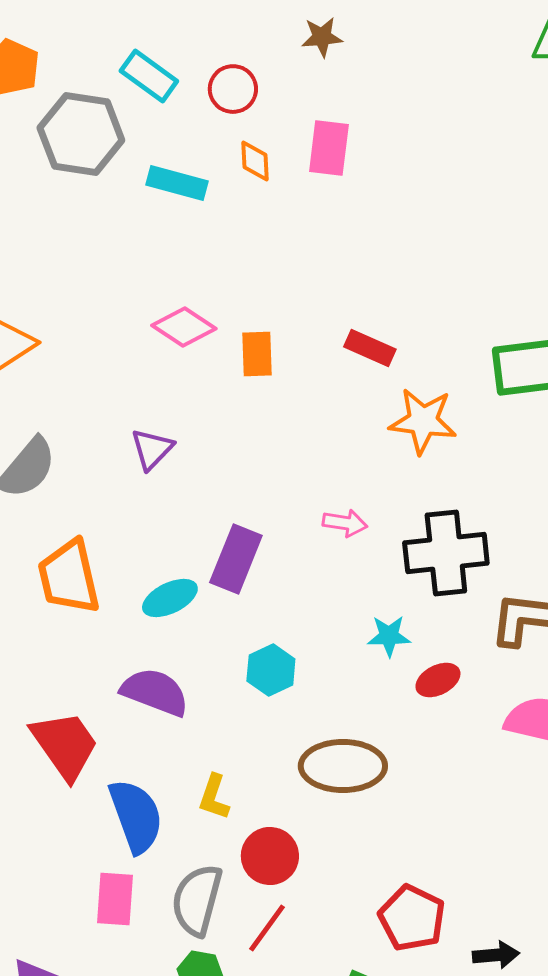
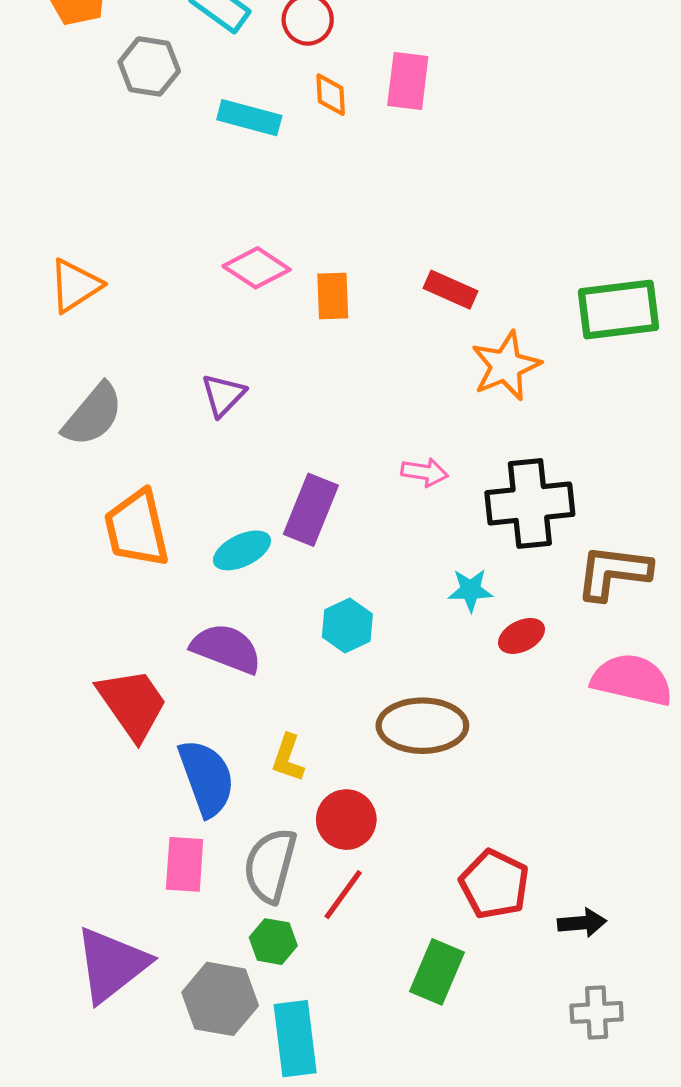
gray hexagon: (81, 134) -> (149, 66), size x0.7
orange star: (423, 421) -> (506, 366), turned -30

